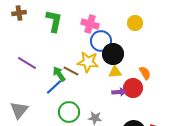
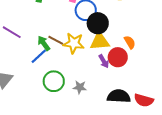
yellow star: (88, 62) -> (74, 43), moved
yellow triangle: (115, 72) -> (100, 41), size x1.5
purple arrow: (119, 92) -> (104, 61), turned 64

